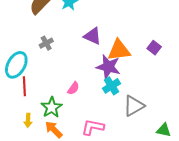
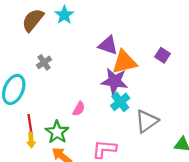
purple triangle: (93, 36) -> (108, 45), moved
red line: (24, 86) -> (30, 125), moved
yellow arrow: (28, 120) -> (31, 140), moved

